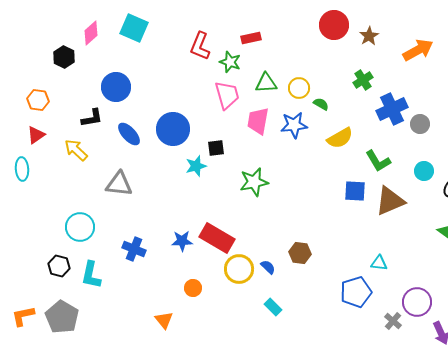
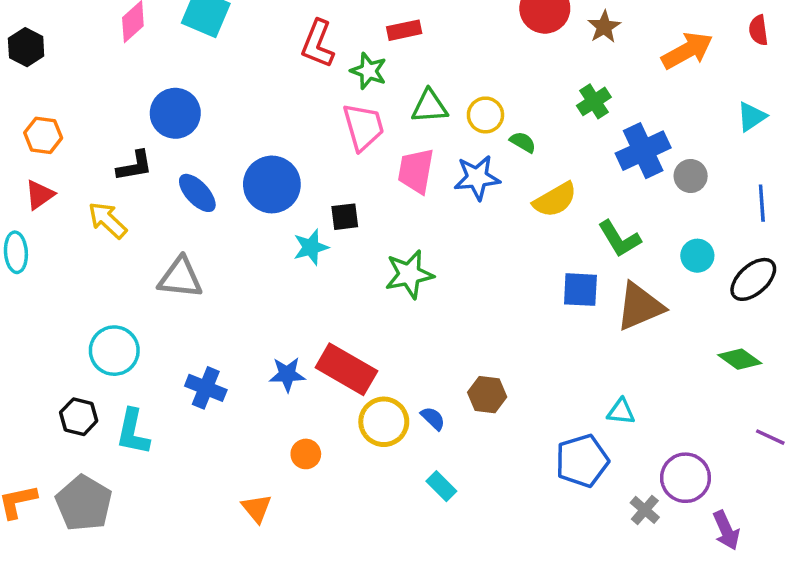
black hexagon: (64, 57) -> (26, 47), moved

